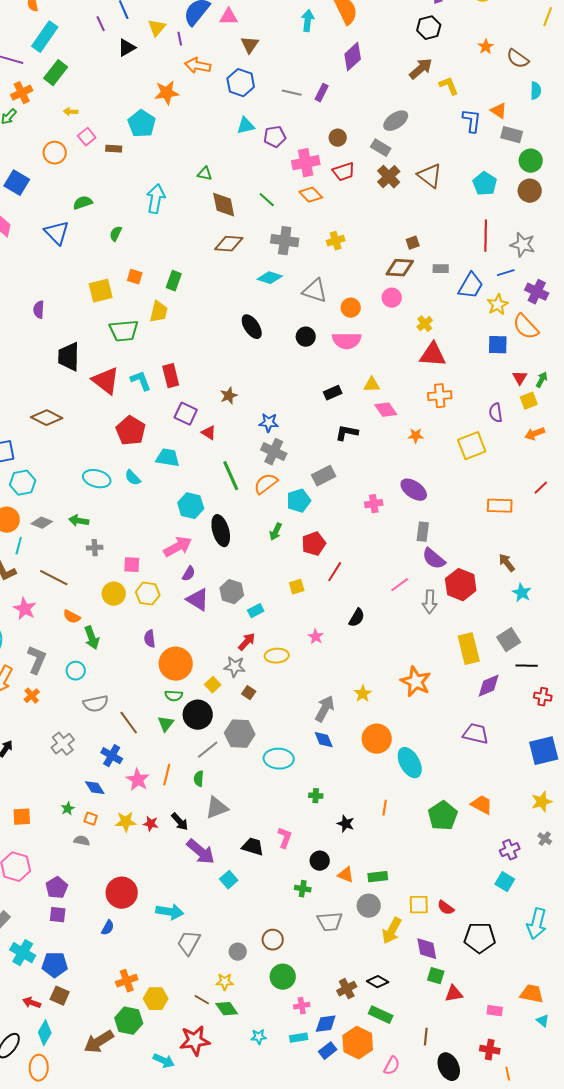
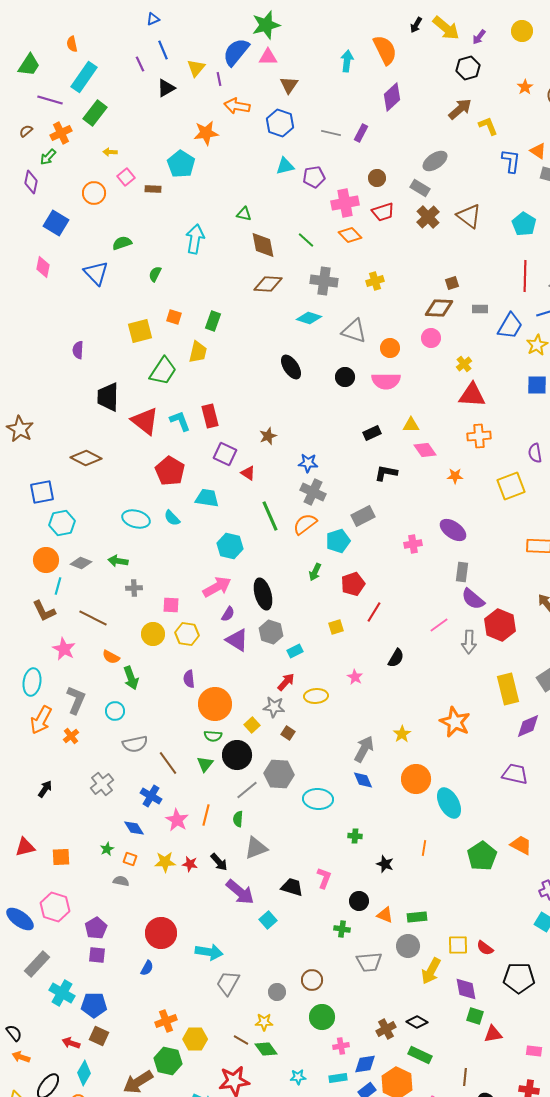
green trapezoid: (124, 331) -> (163, 371), turned -52
black ellipse: (221, 531) -> (263, 594), moved

